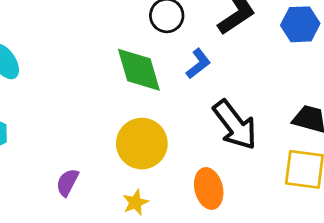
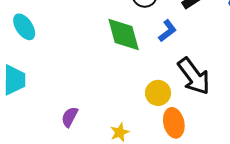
yellow circle: (142, 144) -> (158, 93), moved, size x0.7

